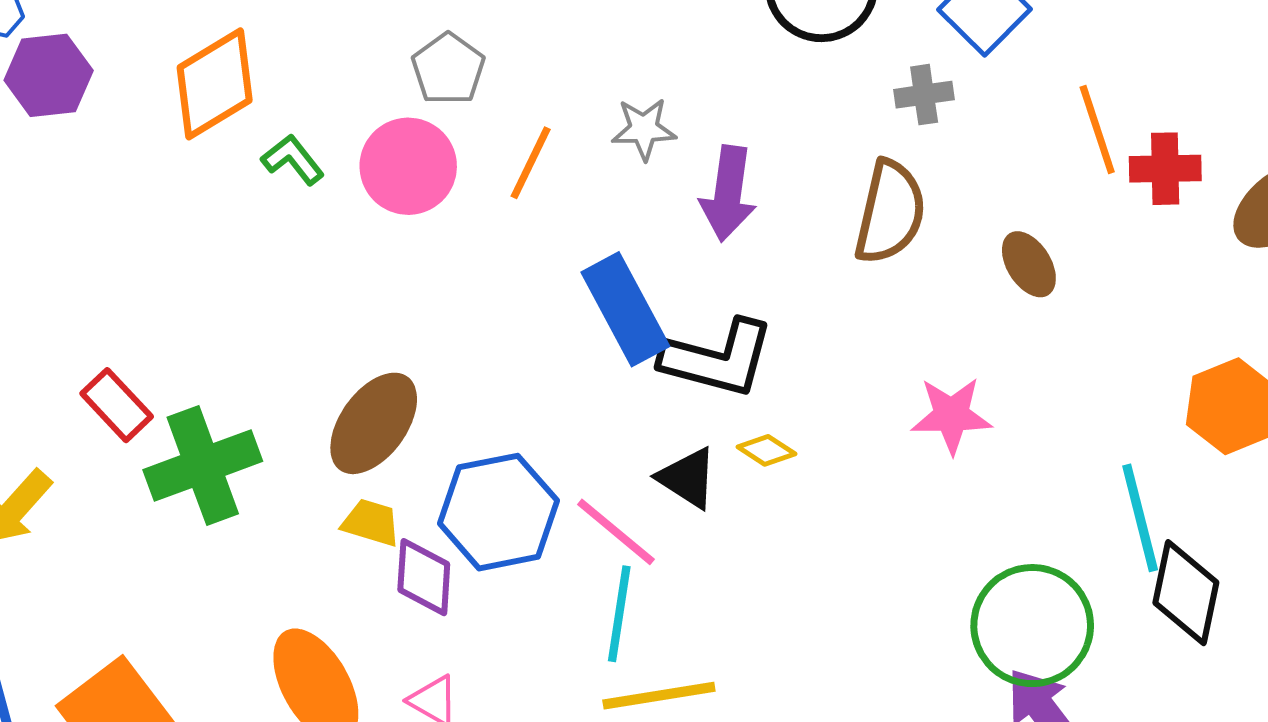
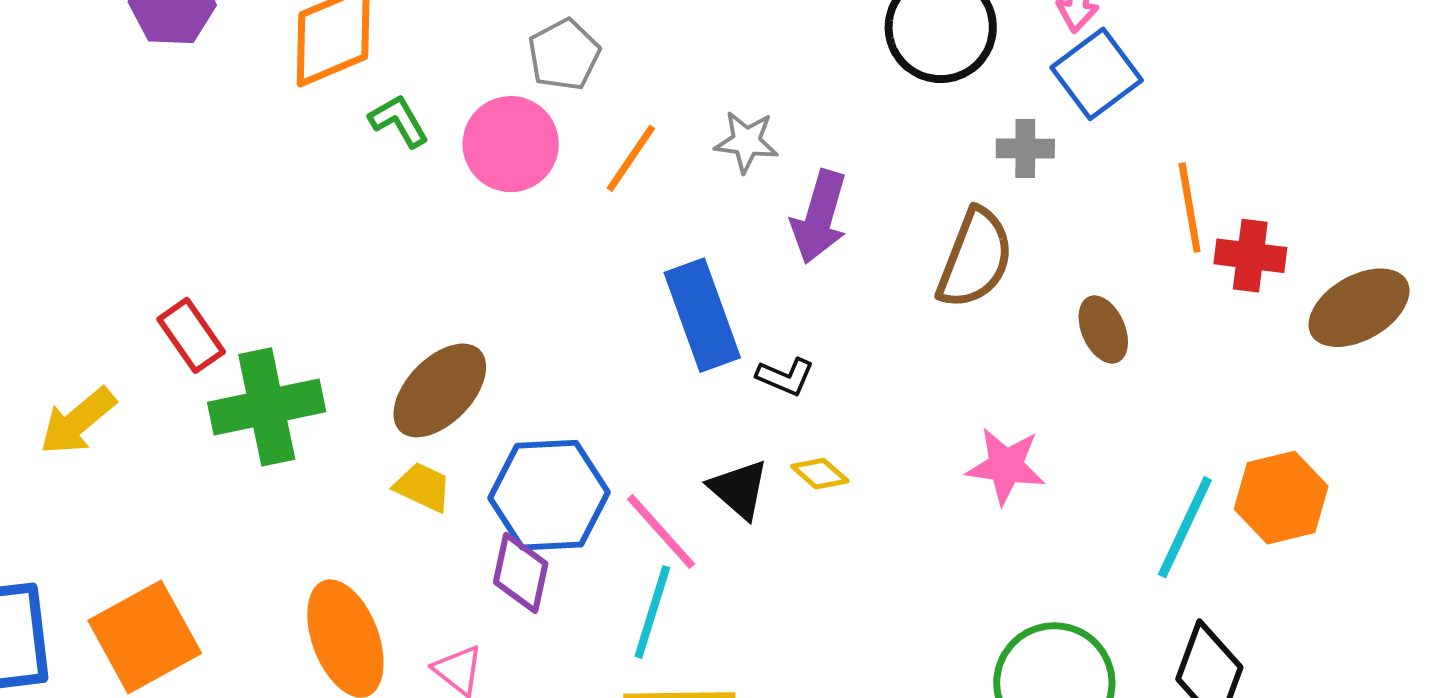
black L-shape: (718, 358) -> (785, 377), size x0.5
cyan line: (1140, 518) -> (1185, 527), moved, turned 31
purple diamond: (424, 577) -> (521, 573), moved

